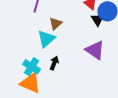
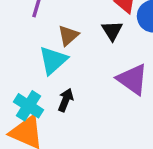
black triangle: (97, 20) -> (112, 31), moved

